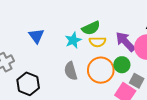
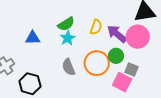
green semicircle: (91, 28) -> (66, 24), moved
blue triangle: (36, 36) -> (33, 38), turned -49
yellow semicircle: (98, 42) -> (96, 27), moved, turned -63

